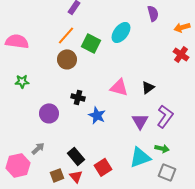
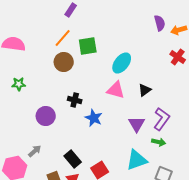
purple semicircle: (153, 13) -> (160, 23), moved
cyan ellipse: (121, 32) -> (122, 63), moved
green square: (91, 43) -> (88, 46), turned -36
green arrow: (162, 148) -> (159, 142), moved

